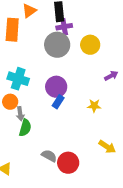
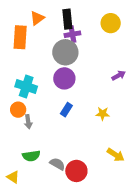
yellow circle: (90, 45) -> (111, 23), moved
purple arrow: (111, 76) -> (119, 75), moved
purple circle: (56, 87) -> (64, 78), moved
green semicircle: (25, 128) -> (31, 156), moved, turned 66

